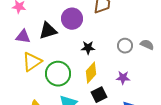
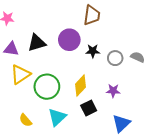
purple circle: (72, 19) -> (69, 40), moved
black star: (88, 48) -> (93, 51), moved

